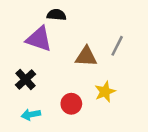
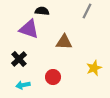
gray line: (117, 46) -> (87, 11), moved
yellow star: (105, 92) -> (94, 68), moved

